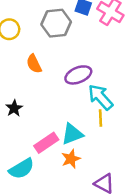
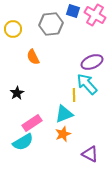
purple ellipse: (78, 75) -> (92, 62), moved
yellow line: (101, 118) -> (74, 95), moved
pink rectangle: (46, 143) -> (32, 123), moved

